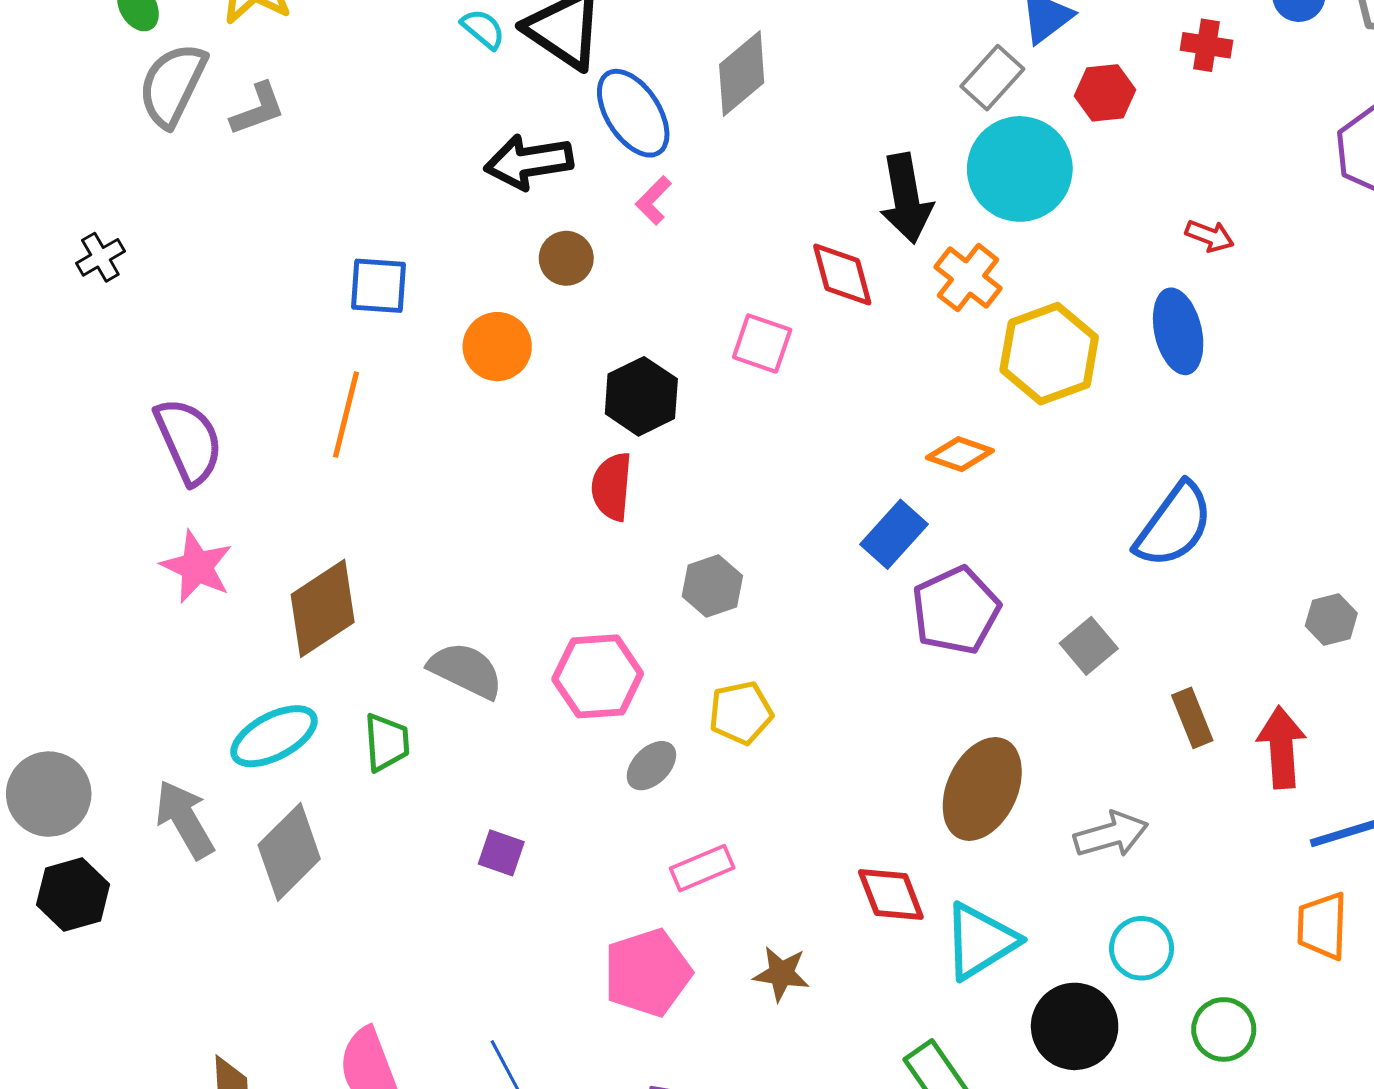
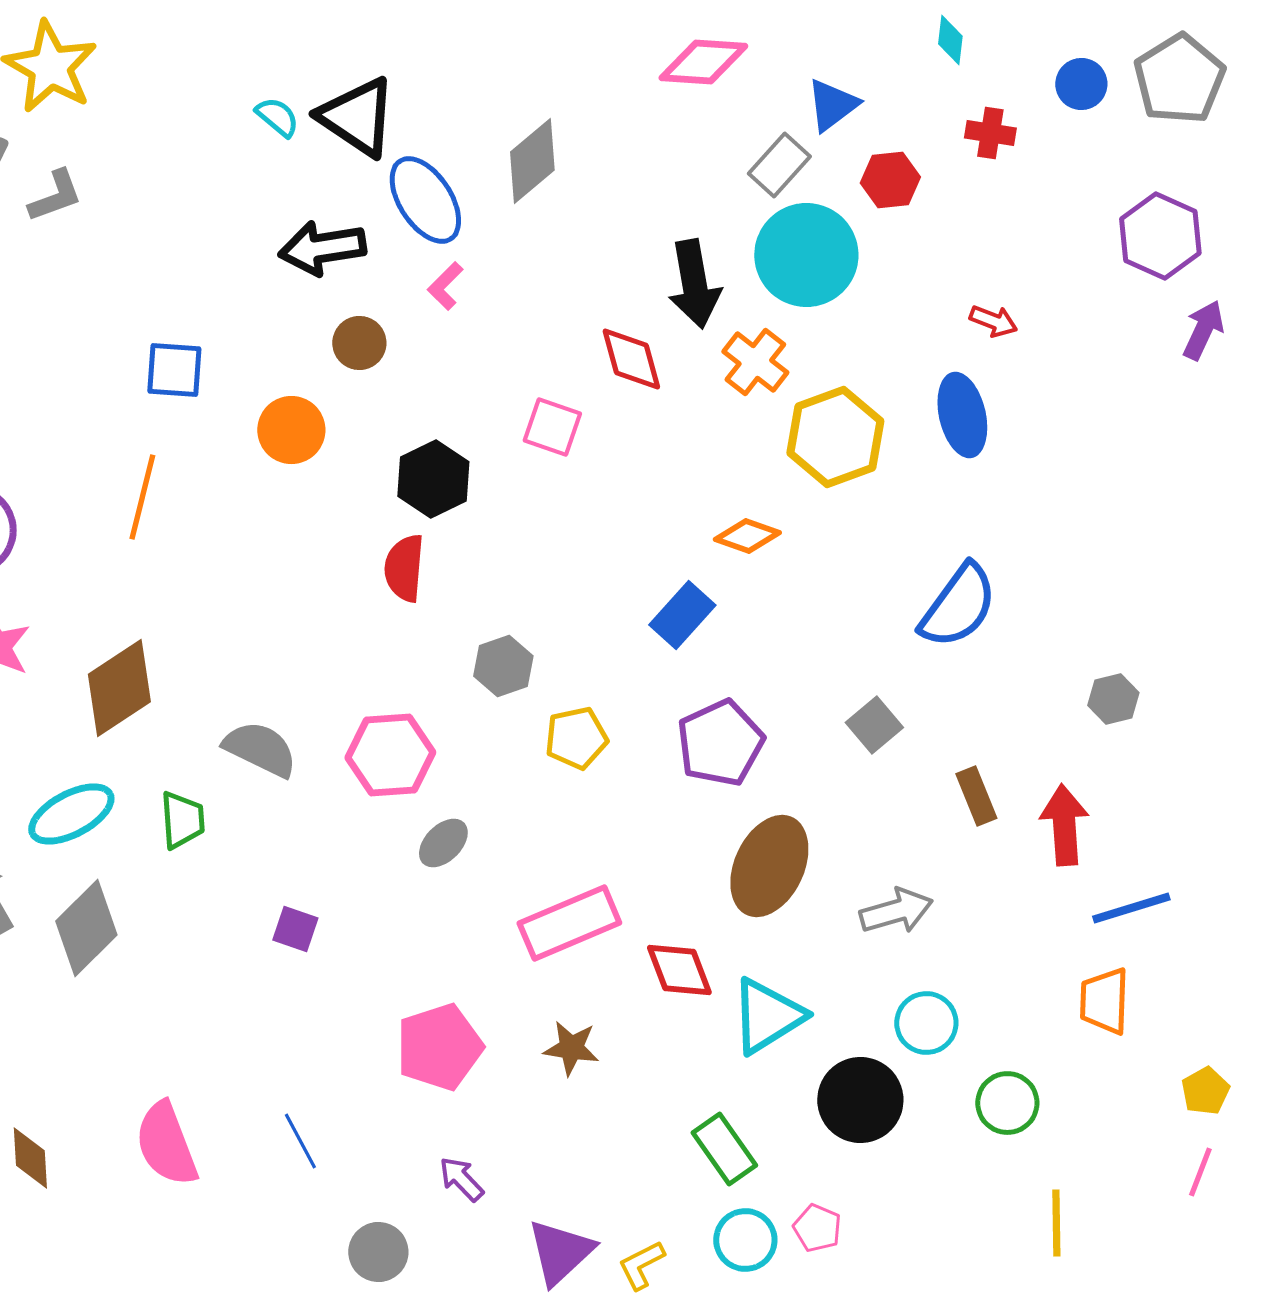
purple pentagon: (956, 610) -> (720, 743), moved
yellow pentagon: (741, 713) -> (576, 738), moved
pink rectangle: (702, 868) -> (569, 923), moved, size x1.6

